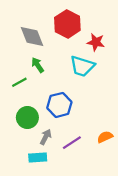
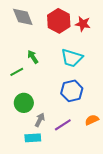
gray diamond: (32, 37) -> (23, 17), moved
red star: (96, 42) -> (83, 24), moved
blue hexagon: (59, 105) -> (72, 91), moved

